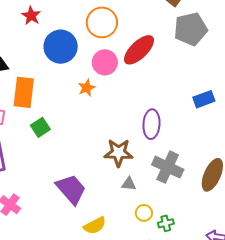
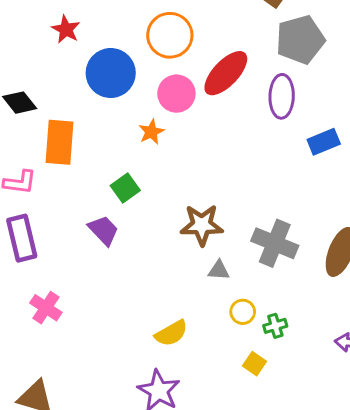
purple ellipse: (151, 124) -> (282, 96), moved
green square: (40, 127) -> (125, 188), moved
purple trapezoid: (71, 189) -> (104, 230), moved, size x0.7

